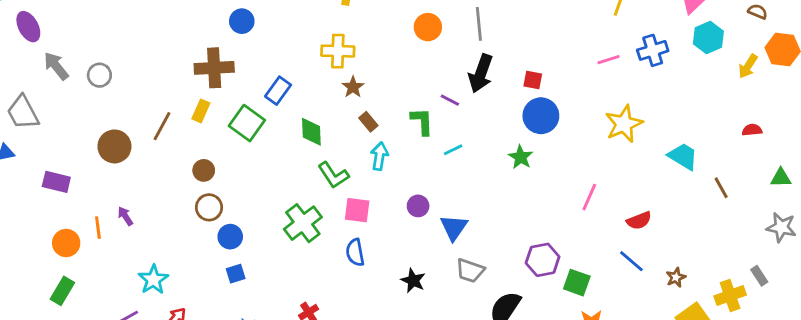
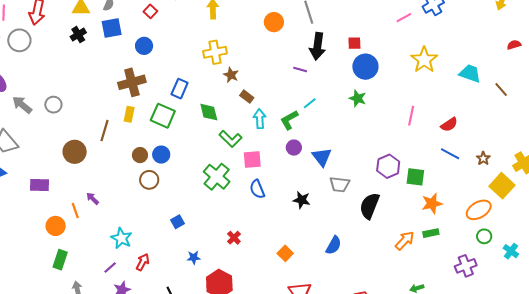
green L-shape: (422, 121) -> (289, 120), moved, turned -105
blue circle: (230, 237) -> (161, 155), moved

